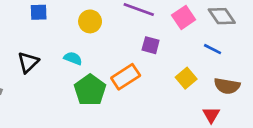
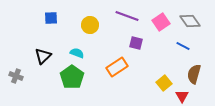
yellow square: (186, 78) -> (164, 83), moved
brown semicircle: (227, 86) -> (194, 74), turned 96
green pentagon: (90, 90) -> (72, 77), moved

